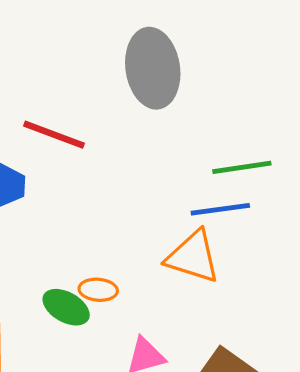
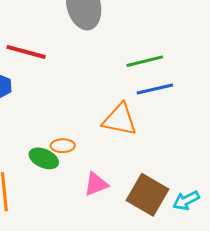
blue line: (220, 209) -> (155, 89), moved

